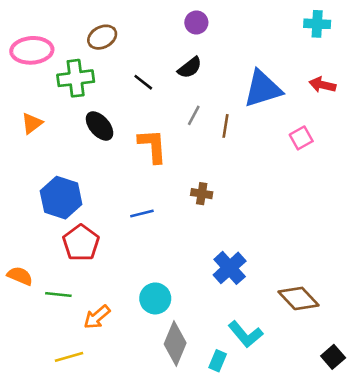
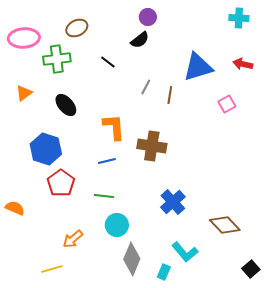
black semicircle: (190, 68) -> (140, 40), moved
black ellipse: (100, 126) -> (66, 105), moved
orange L-shape: (153, 146) -> (114, 127), moved
brown cross: (202, 194) -> (152, 146), size x1.8
green line: (58, 294) -> (104, 196), moved

